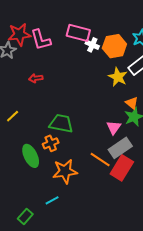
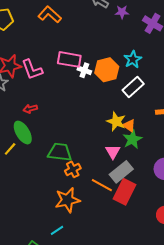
yellow star: (118, 77) -> (116, 121), moved
orange cross: (51, 143) -> (73, 169), moved
green ellipse: (31, 156) -> (23, 133), moved

